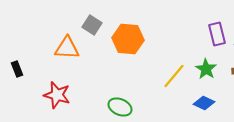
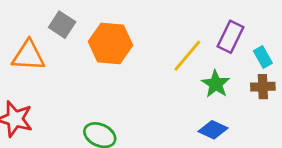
purple rectangle: (217, 34) -> (231, 37), turned 40
yellow line: (174, 76) -> (187, 56), moved

